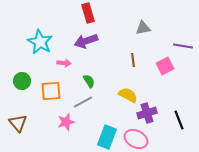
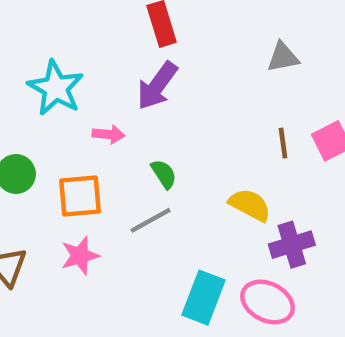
purple arrow: (86, 41) -> (157, 86), turned -35
brown line: (133, 60) -> (283, 143), moved
pink star: (66, 122) -> (80, 256), moved

